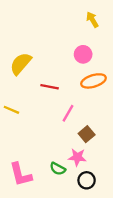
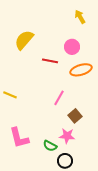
yellow semicircle: (21, 64) -> (24, 40), moved
red line: (50, 87) -> (50, 61), moved
pink L-shape: (21, 175) -> (19, 138), moved
black circle: (87, 180) -> (65, 161), moved

